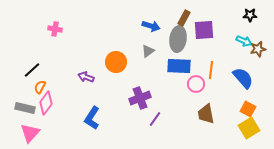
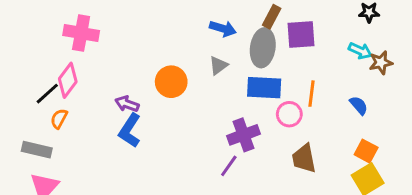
pink cross: (55, 29) -> (81, 33), size x1.6
blue semicircle: (243, 78) -> (359, 105), size x0.6
purple cross: (140, 98) -> (244, 135), moved
pink diamond: (46, 103) -> (68, 80), moved
blue L-shape: (92, 118) -> (130, 130), moved

